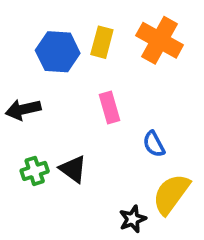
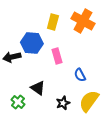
blue hexagon: (58, 52) -> (32, 43), moved
green cross: (35, 171) -> (18, 102), moved, turned -32
black star: (133, 219) -> (63, 103), moved

